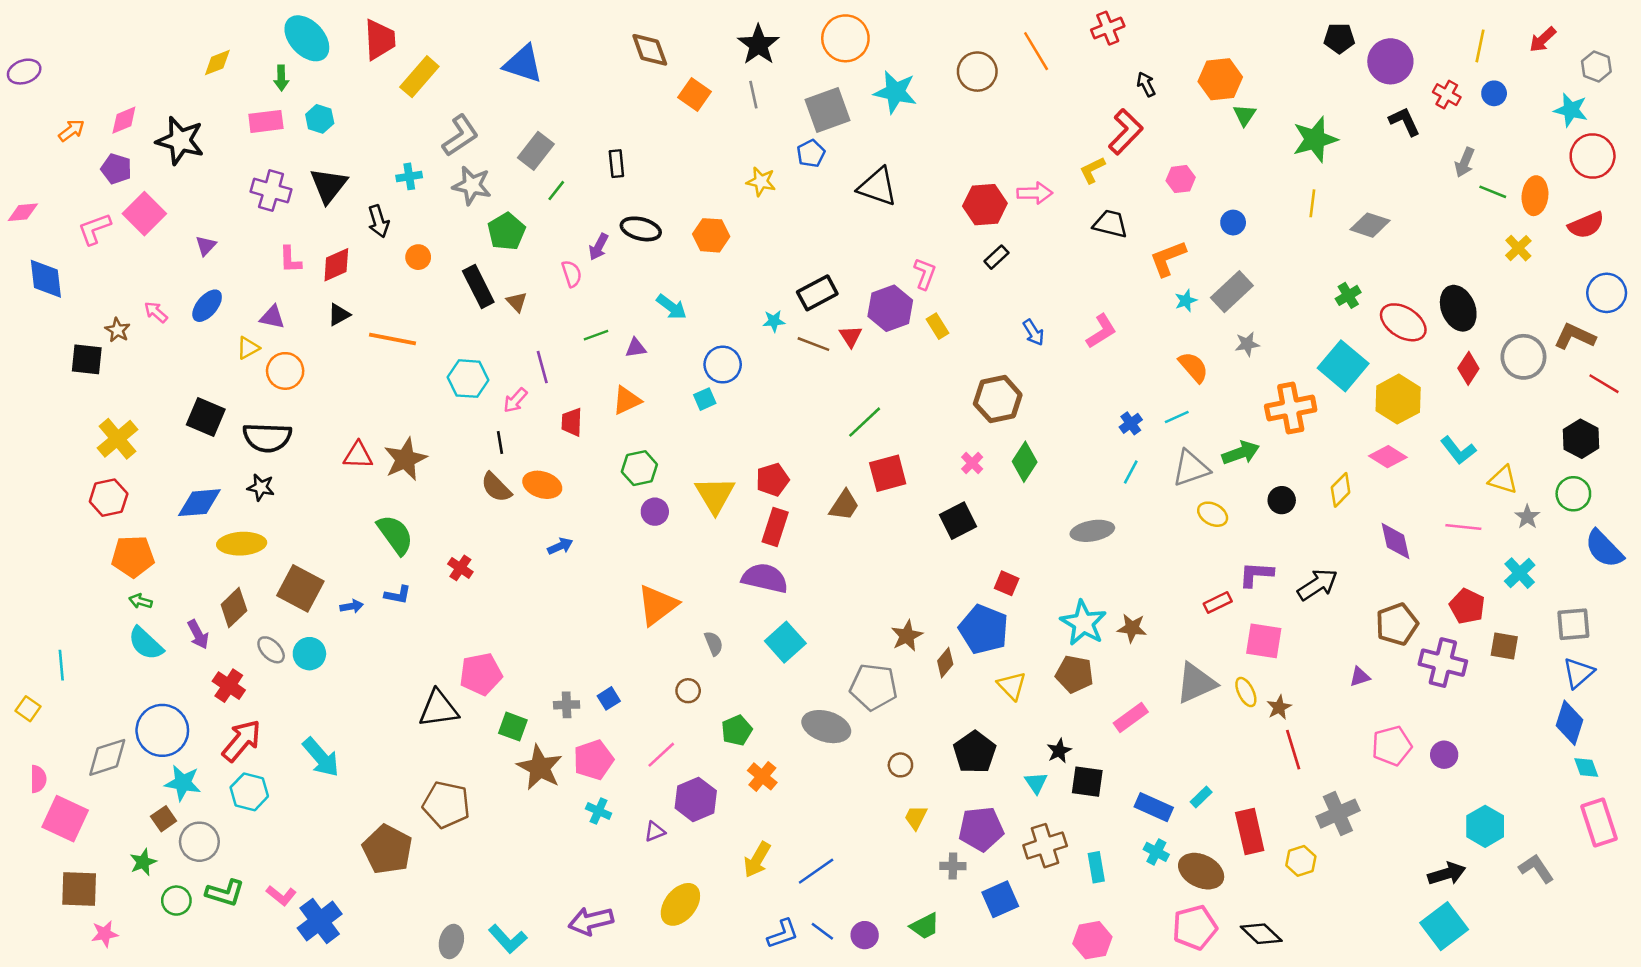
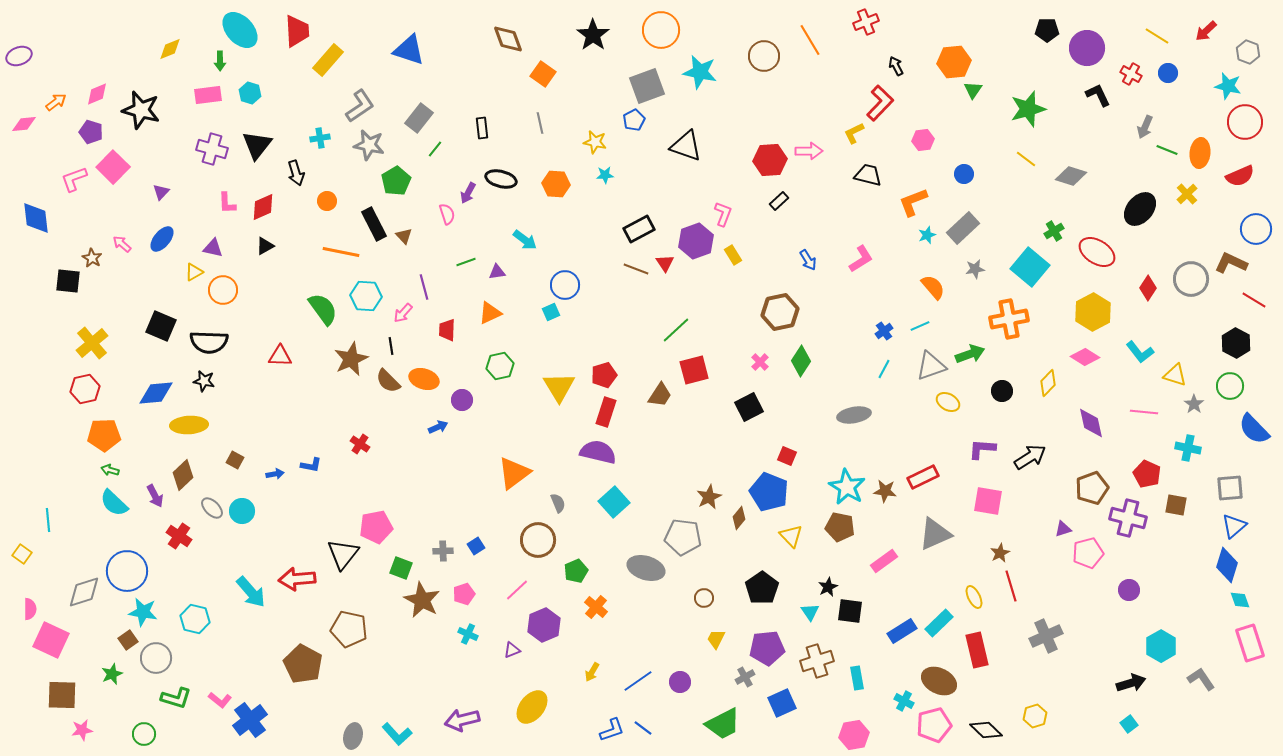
yellow line: (1480, 46) -> (1157, 36), turned -70
gray line: (753, 95) -> (540, 123), moved
yellow line: (1312, 203) -> (1026, 159), turned -60
pink diamond: (23, 212) -> (24, 124), moved
black ellipse: (1458, 308) -> (1140, 209), moved, turned 64
cyan star: (774, 321) -> (605, 175), moved
orange line: (393, 339) -> (341, 252), moved
cyan square: (1343, 366) -> (1030, 267), moved
brown star: (405, 459) -> (351, 359), moved
purple circle: (655, 512) -> (462, 400), moved
green semicircle: (395, 535) -> (323, 309), moved
cyan cross: (1520, 573) -> (1188, 448), turned -35
brown square: (300, 588) -> (235, 460), size x0.5
red rectangle: (1218, 602) -> (923, 477), moved, size x1.4
brown circle: (688, 691) -> (538, 540), size x1.8
yellow ellipse: (1246, 692) -> (974, 597), moved
black triangle: (439, 709) -> (343, 554), turned -44
red arrow: (242, 741) -> (297, 579), moved, turned -135
pink pentagon: (1392, 746) -> (1088, 553), moved
pink pentagon: (593, 760) -> (464, 594), size x0.7
cyan rectangle: (1201, 797) -> (939, 623), size x1.6
blue rectangle: (1154, 807) -> (902, 631), turned -56
cyan cross: (1156, 852) -> (904, 701), moved
yellow arrow: (757, 860) -> (592, 672), size x0.7
yellow hexagon: (1301, 861) -> (1035, 716), moved
gray cross: (953, 866) -> (745, 677), turned -30
green circle: (176, 901) -> (144, 734), moved
green trapezoid: (925, 926) -> (723, 724), size x1.5
cyan square: (1444, 926) -> (1129, 724), size x0.5
purple circle: (865, 935) -> (680, 682), moved

